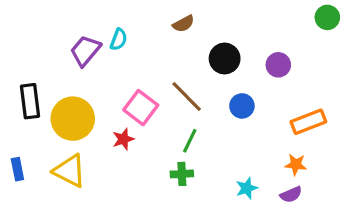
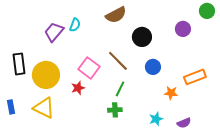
brown semicircle: (183, 24) -> (116, 15), size x1.5
purple circle: (278, 65) -> (183, 29), moved
orange star: (296, 164) -> (171, 93), moved

